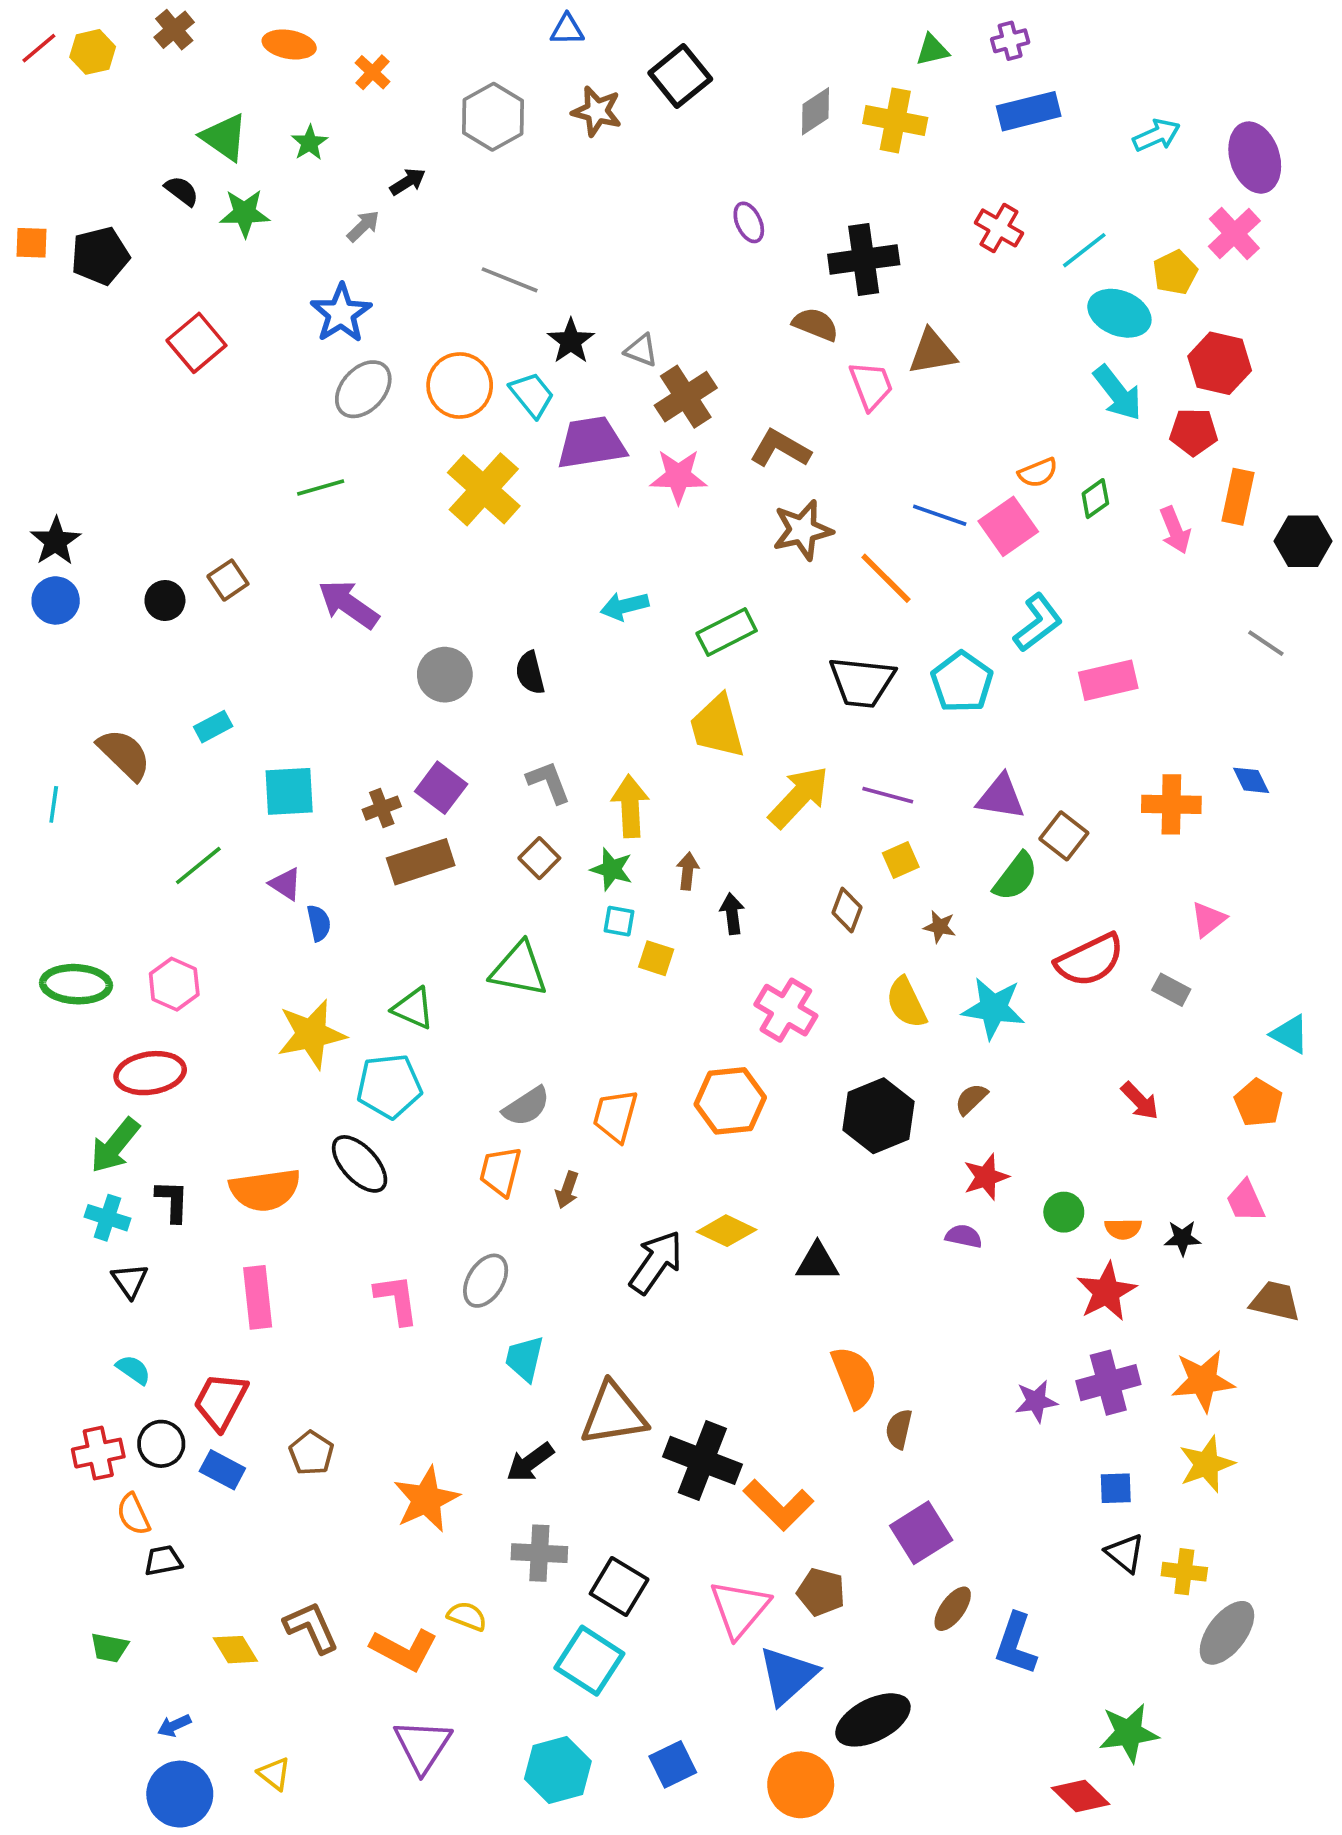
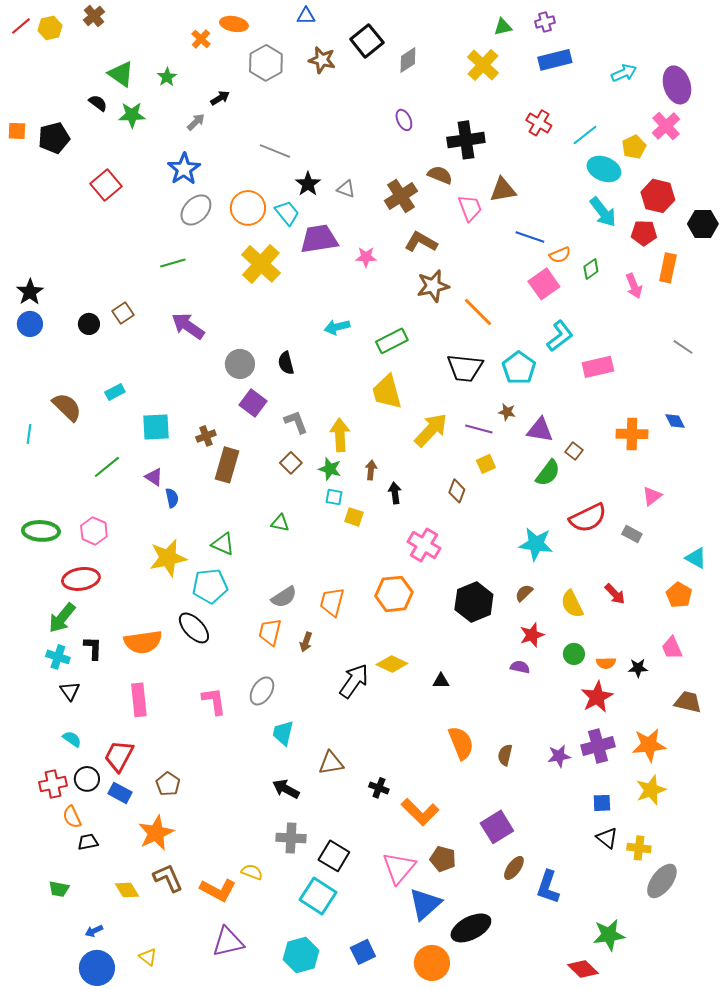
orange ellipse: (289, 44) -> (234, 24), moved
gray diamond: (815, 111) -> (408, 60), moved
yellow cross: (895, 120) -> (483, 65), turned 32
brown cross: (686, 397) -> (401, 196), moved
pink star: (678, 476) -> (366, 257), size x0.7
blue line: (940, 515) -> (530, 237), moved
black hexagon: (1303, 541) -> (703, 224), moved
purple square: (441, 788) -> (253, 403), moved
brown square: (1064, 836) -> (574, 451), size x0.7
brown rectangle: (421, 862) -> (227, 465), turned -56
brown star: (940, 927) -> (507, 412), moved
green triangle: (519, 969) -> (280, 523), size x0.6
yellow semicircle: (906, 1003) -> (572, 604), moved
black triangle: (817, 1262) -> (441, 681), size x0.7
brown triangle: (613, 1414) -> (331, 763), size x0.7
brown semicircle: (899, 1429) -> (505, 755), moved
black cross: (702, 1460) -> (379, 788), size x0.5
black arrow: (530, 1462) -> (286, 789), turned 64
orange star: (426, 1499) -> (156, 833), moved
purple triangle: (423, 1746) -> (228, 942), turned 44

